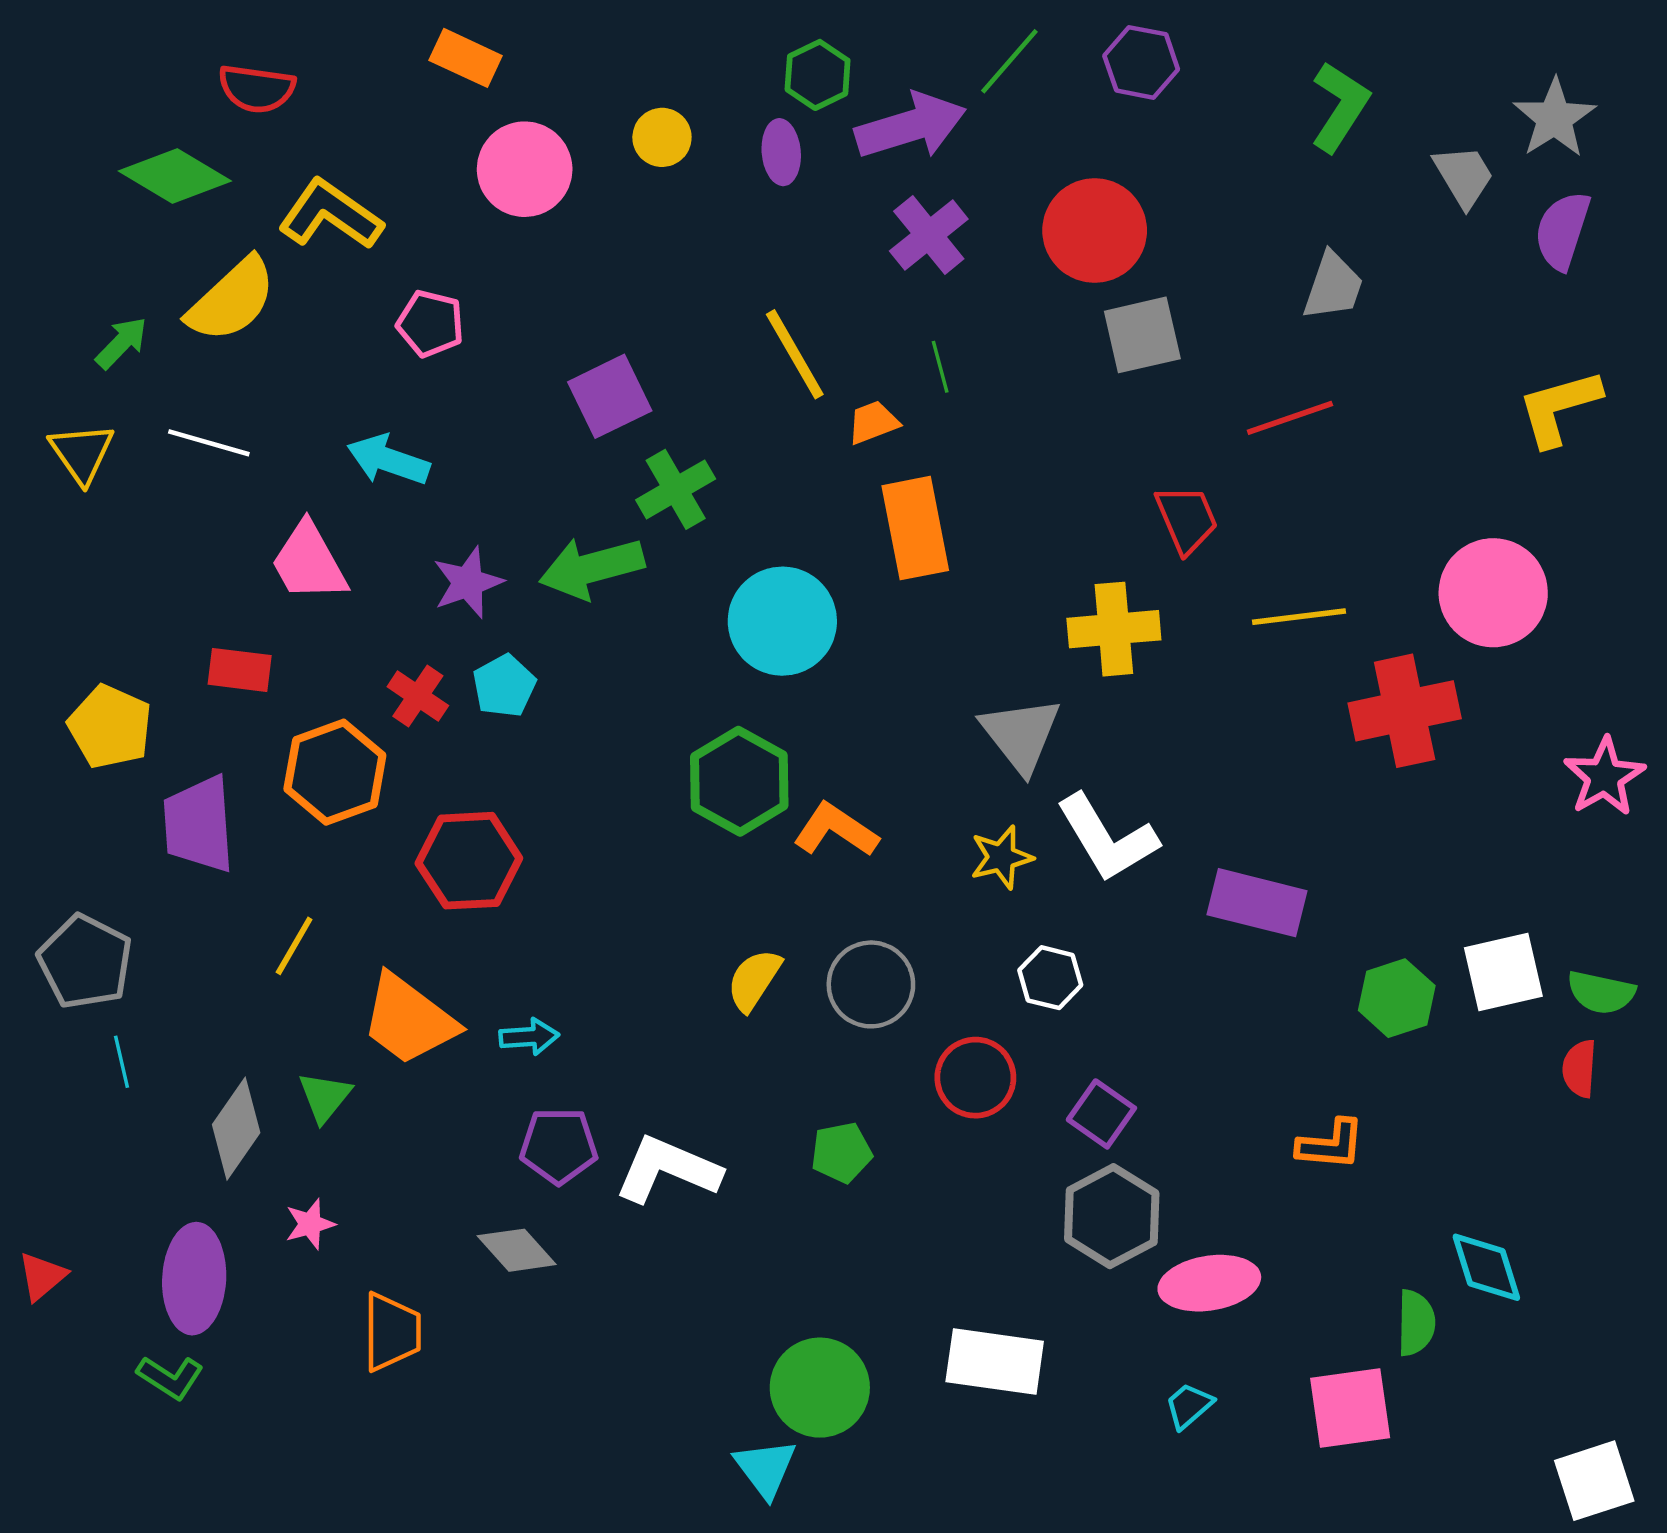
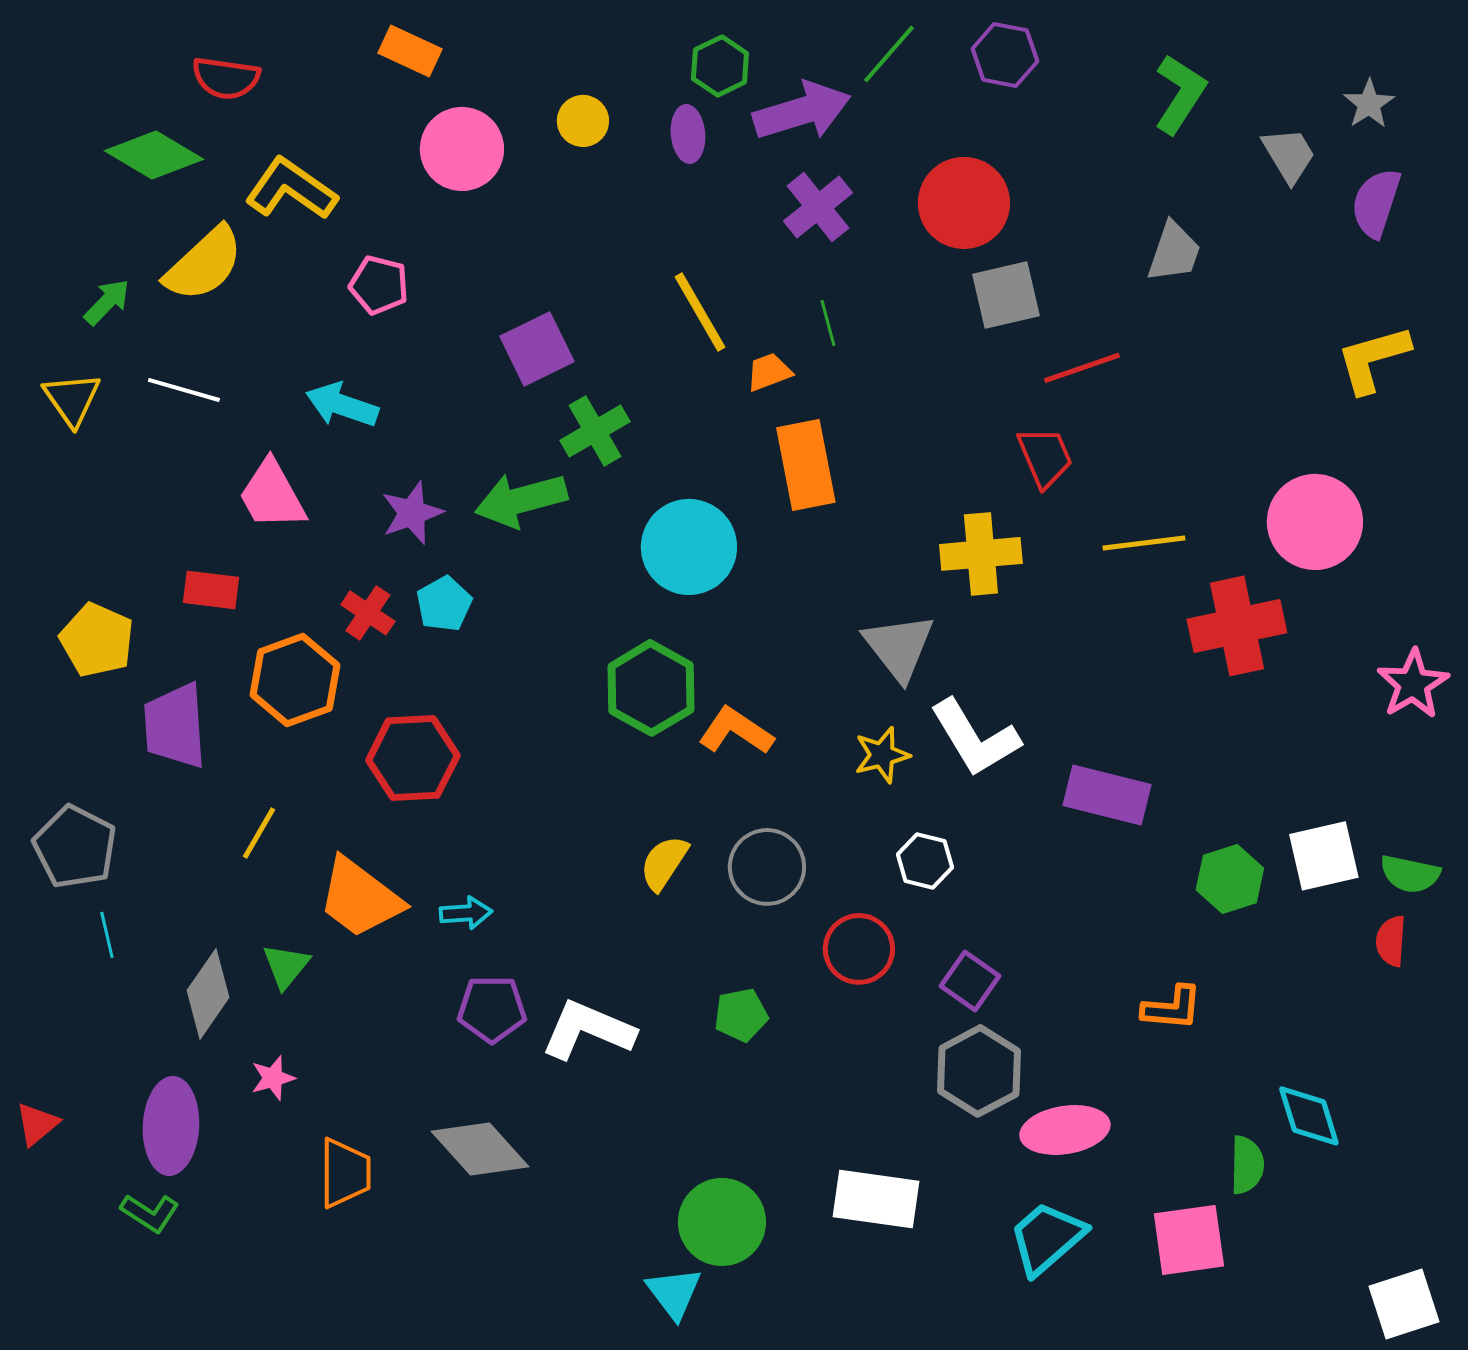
gray star: (1554, 118) -> (1369, 104), size x0.7
red line: (1290, 418) -> (1082, 368), moved
gray diamond: (517, 1250) -> (480, 1149), moved, size x1.4
cyan trapezoid: (1189, 1406) -> (1047, 1238), size x1.8

